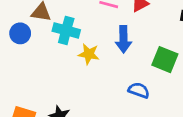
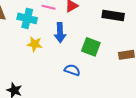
cyan cross: (66, 30) -> (27, 18), moved

